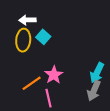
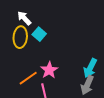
white arrow: (27, 20) -> (24, 18), turned 49

